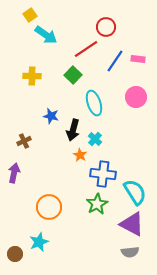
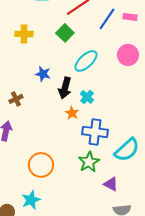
cyan ellipse: (94, 103) -> (86, 61), turned 65
cyan semicircle: (135, 192) -> (127, 150), turned 80
purple triangle: (132, 224) -> (111, 184), moved, size x0.6

